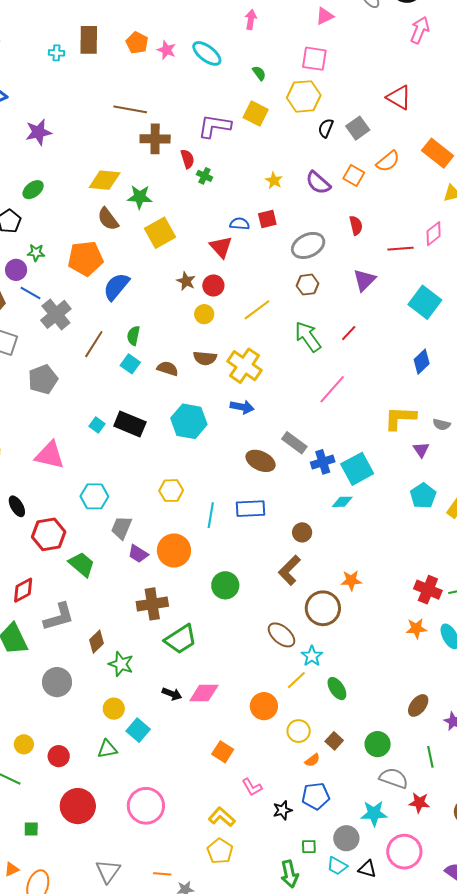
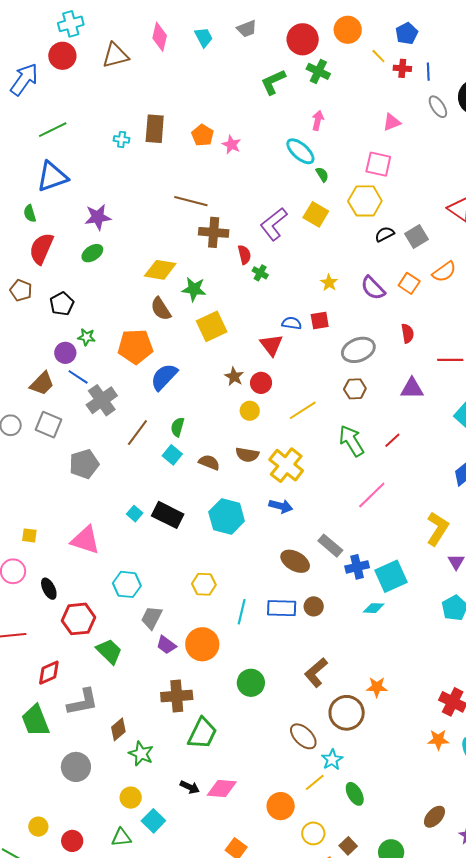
cyan ellipse: (207, 53) -> (300, 151), moved
purple L-shape: (214, 126) -> (274, 224), turned -52
black semicircle: (326, 128) -> (385, 234), turned 36
green ellipse: (33, 190) -> (92, 253), moved
purple triangle: (364, 280) -> (412, 388), turned 40
yellow L-shape: (400, 418) -> (437, 529), turned 116
brown circle: (302, 532) -> (314, 606), moved
green trapezoid: (181, 639) -> (202, 733), turned -36

